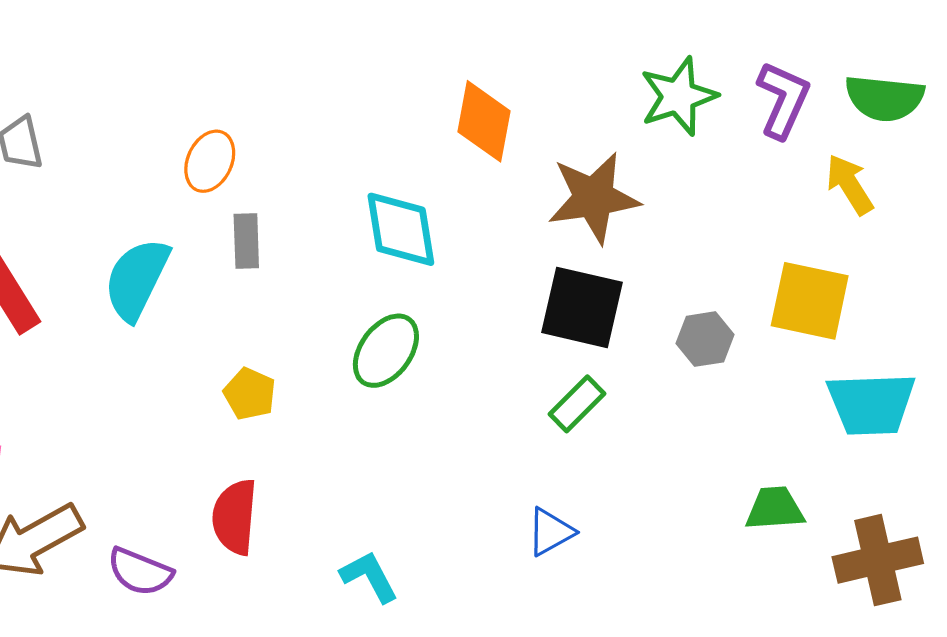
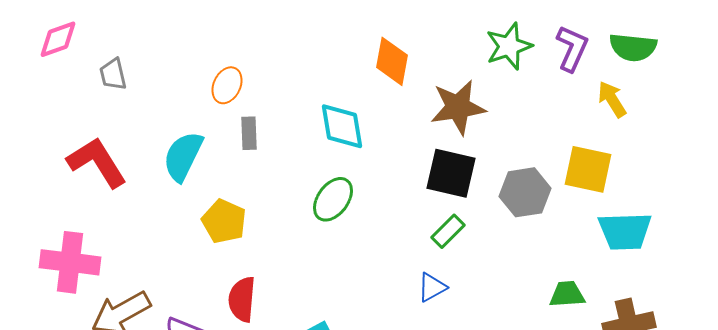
gray hexagon: (705, 339) -> (525, 192), size x1.5
yellow pentagon: (250, 394) -> (224, 221), moved, size x1.4
blue triangle: (550, 532) -> (432, 287), moved

